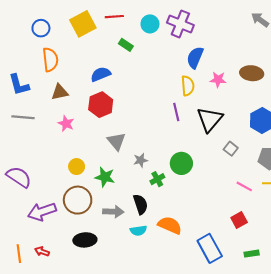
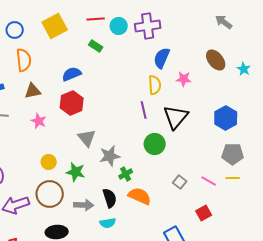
red line: (114, 17) -> (96, 19), moved
purple cross: (180, 24) -> (148, 26), turned -30
brown ellipse: (252, 73) -> (216, 60), moved, turned 45
gray square: (231, 149) -> (180, 182), moved
gray star: (141, 160) -> (110, 156), size x1.5
green circle: (181, 163) -> (155, 144), moved
orange semicircle: (170, 225) -> (140, 196), moved

